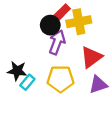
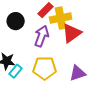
black circle: (50, 25) -> (16, 21), moved
red triangle: (91, 57) -> (72, 33), moved

